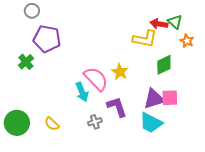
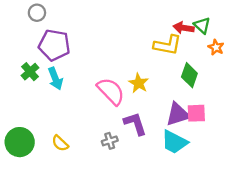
green diamond: (164, 65) -> (189, 75), turned -45
cyan arrow: (82, 92) -> (55, 79), moved

